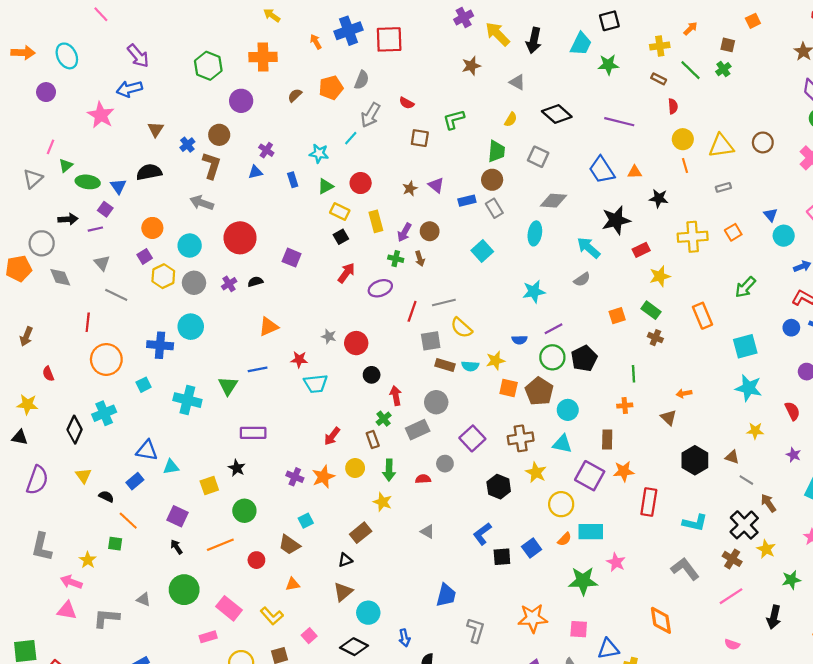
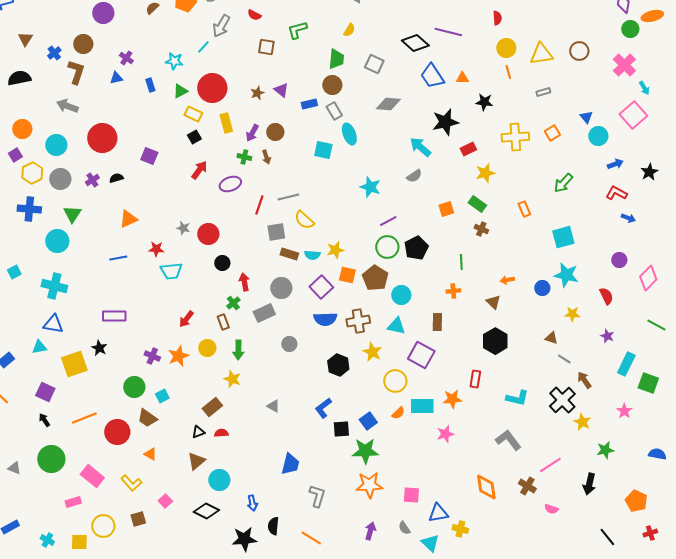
black diamond: (557, 114) -> (415, 43), moved
red circle: (361, 183) -> (212, 88), size x1.5
cyan ellipse: (535, 233) -> (349, 134), moved, turned -30
cyan square: (482, 251) -> (323, 150), turned -36
cyan star: (534, 292) -> (370, 187), turned 30
orange rectangle: (703, 316) -> (524, 209), size x0.7
cyan circle: (191, 327) -> (57, 241), moved
blue circle: (791, 328) -> (542, 288), moved
blue semicircle: (520, 340) -> (325, 319), moved, size x1.6
blue cross: (160, 345) -> (29, 209), moved
green triangle: (228, 386) -> (72, 214), moved
purple square: (472, 438) -> (321, 287), moved
blue triangle: (147, 450) -> (53, 324), moved
black hexagon: (695, 460) -> (495, 341), moved
orange star: (624, 471) -> (452, 399), moved
red semicircle: (423, 479) -> (221, 433), moved
yellow square: (209, 486) -> (74, 364), size x1.5
red rectangle: (649, 502) -> (475, 379), size x0.7
green circle: (244, 511) -> (134, 387), moved
brown cross: (732, 559) -> (527, 486), moved
red circle: (256, 560) -> (117, 432), size x1.6
pink star: (616, 562) -> (445, 434), turned 30
green star: (583, 581) -> (365, 451), moved
orange triangle: (293, 584) -> (150, 454), turned 40

